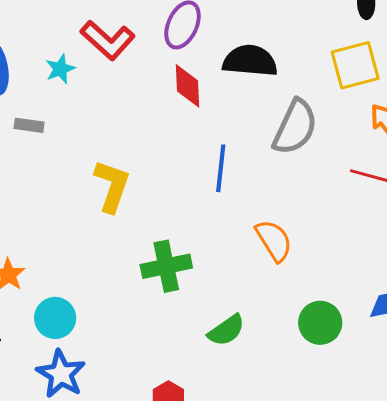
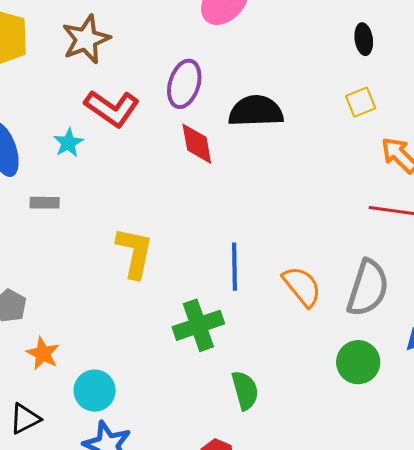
yellow square: (355, 65) -> (361, 102), size x0.6
gray semicircle: (295, 127) -> (368, 288), moved
blue line: (221, 168) -> (234, 267), moved
green semicircle: (226, 330) -> (245, 390), moved, turned -63

